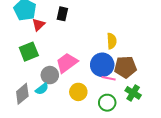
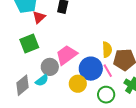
yellow semicircle: (112, 41) -> (107, 50), moved
blue circle: (102, 65) -> (91, 69), moved
pink line: (109, 78) -> (108, 71), turned 48

